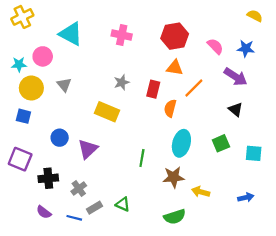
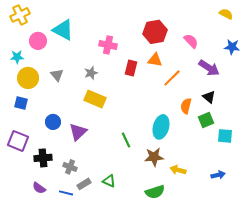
pink cross: (122, 35) -> (108, 45), moved
blue star: (246, 49) -> (232, 47), moved
pink circle: (43, 56) -> (38, 41), moved
gray star: (122, 82) -> (91, 73), moved
red rectangle: (153, 89) -> (131, 68), moved
orange semicircle: (170, 108) -> (186, 106), moved
green square: (221, 143) -> (206, 120), moved
green line: (142, 158) -> (126, 140), turned -35
gray cross: (79, 188) -> (70, 167), turned -32

